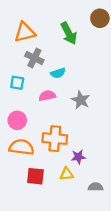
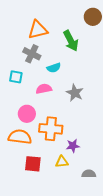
orange triangle: (25, 32) -> (38, 30), moved
green arrow: (69, 33) -> (71, 41), moved
pink circle: (17, 120) -> (27, 114), moved

